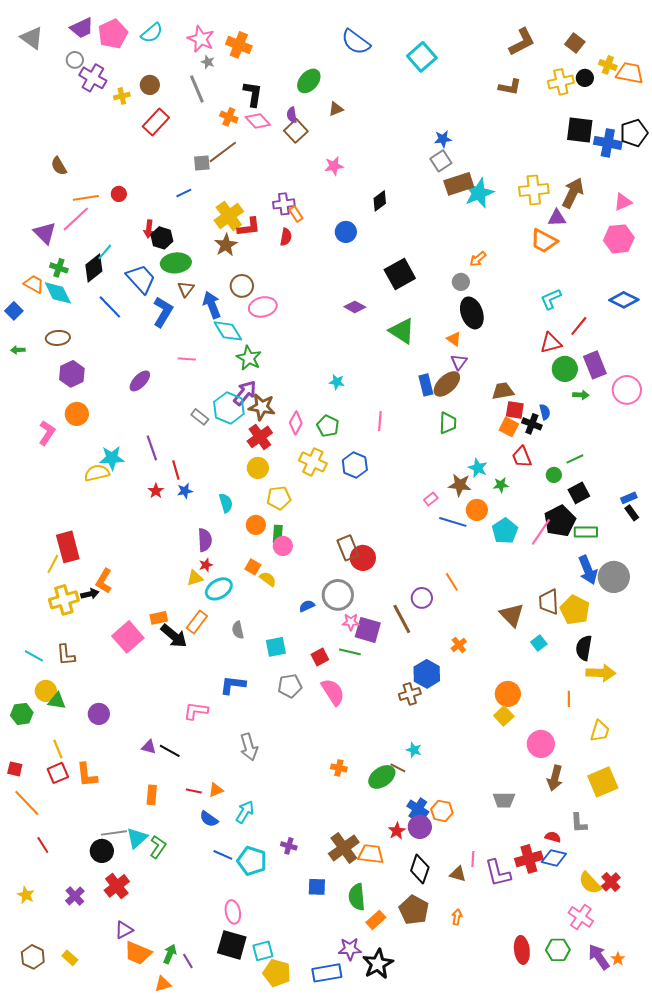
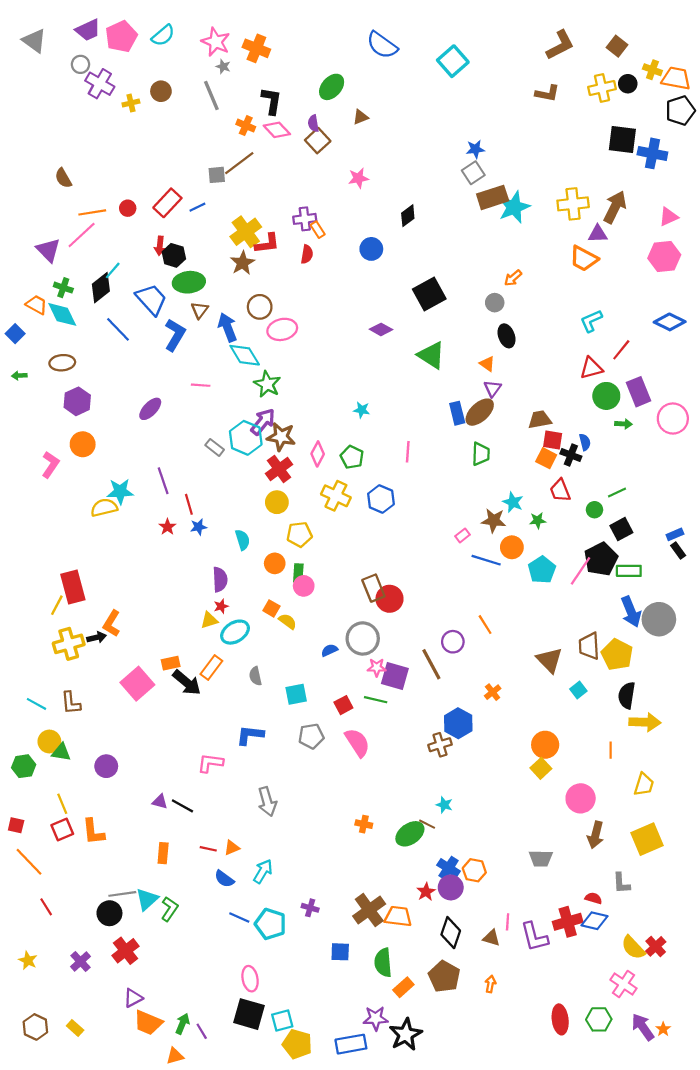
red rectangle: (156, 122) -> (167, 203), moved
black pentagon: (634, 133) -> (680, 111), moved
black ellipse: (472, 313) -> (507, 336), size x0.7

